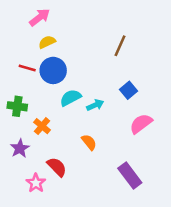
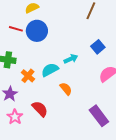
cyan semicircle: (70, 98) -> (50, 70), moved
pink star: (36, 183) -> (15, 117), moved

